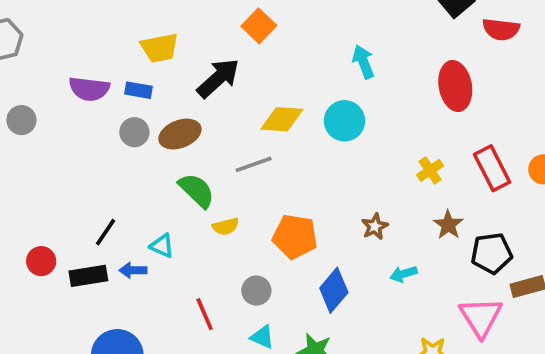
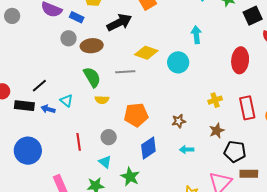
orange pentagon: (295, 237) -> (136, 115), turned -30

